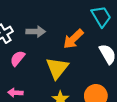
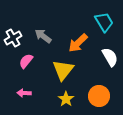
gray arrow: (36, 32) -> (43, 36), turned -144

